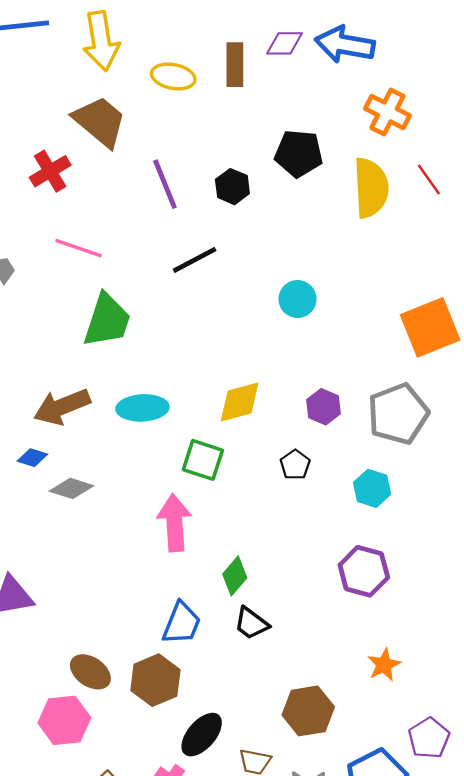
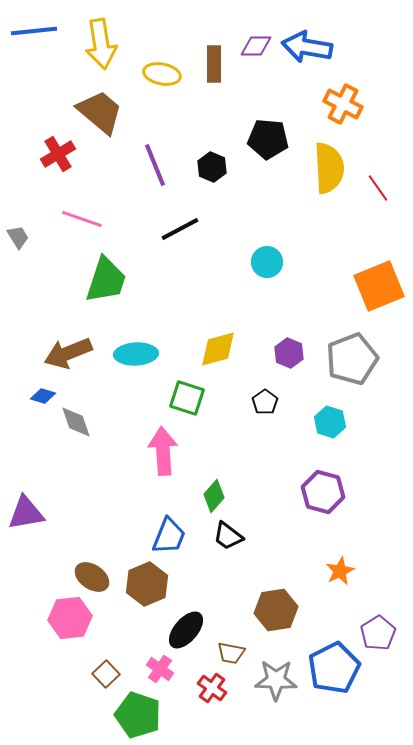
red line: (429, 179) -> (378, 188), moved
gray diamond: (71, 488) -> (76, 422), turned 54

